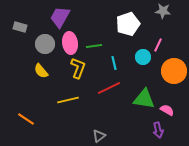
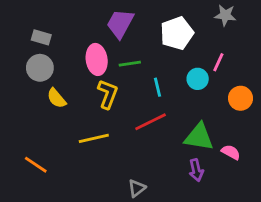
purple trapezoid: (60, 17) -> (120, 24), moved
gray rectangle: (20, 27) -> (41, 37), moved
gray circle: (45, 44) -> (40, 68), moved
orange circle: (174, 71) -> (240, 98), size x0.7
purple arrow: (158, 130) -> (196, 170), moved

